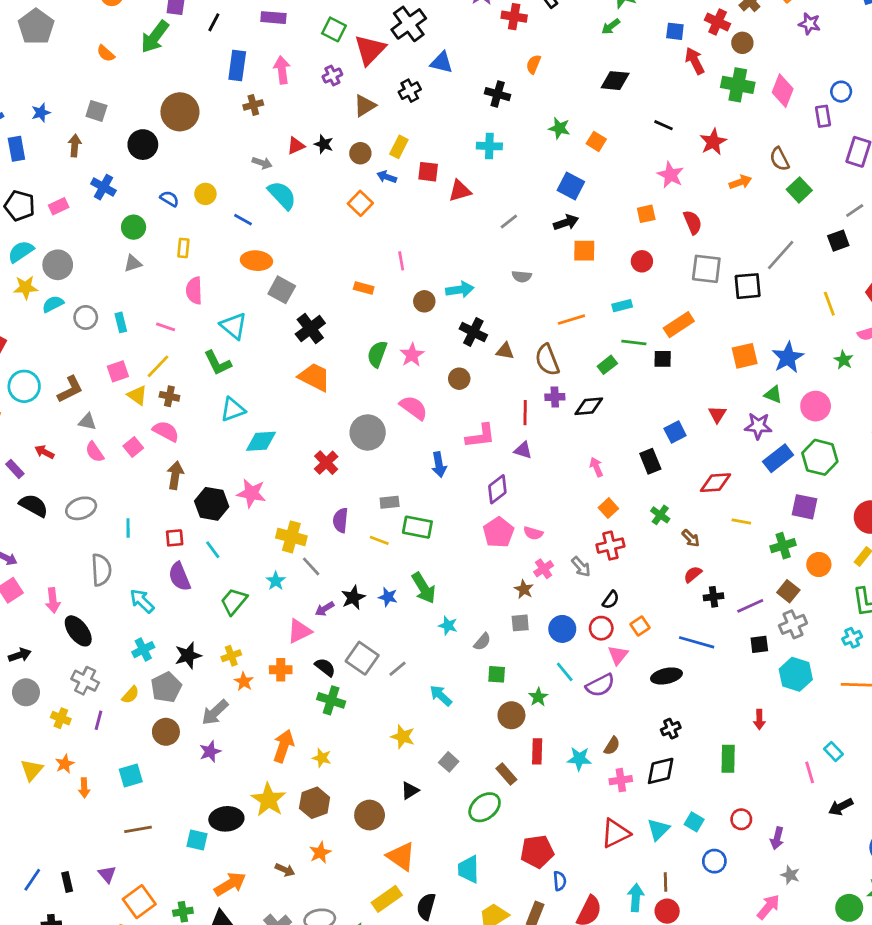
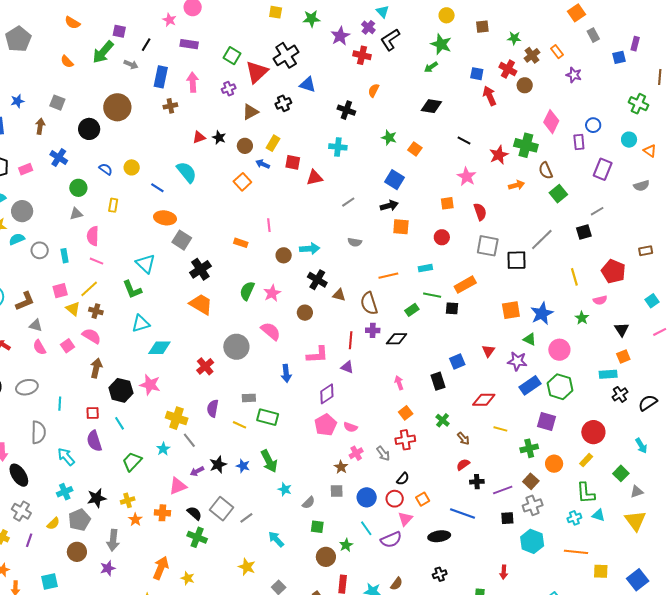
green cross: (738, 85) -> (526, 145), moved
gray arrow: (262, 163) -> (131, 64), moved
pink semicircle: (194, 291) -> (93, 236), moved
gray arrow: (215, 712) -> (113, 540), turned -45

